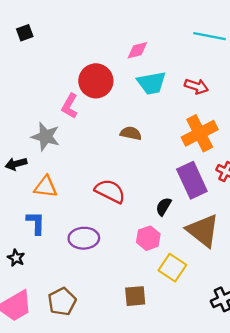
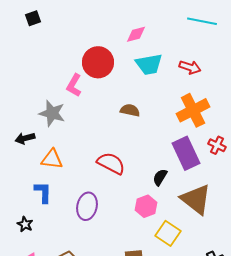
purple ellipse: (84, 238) -> (87, 206), turned -76

